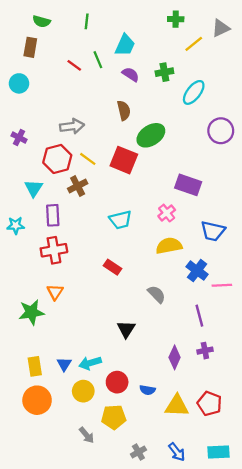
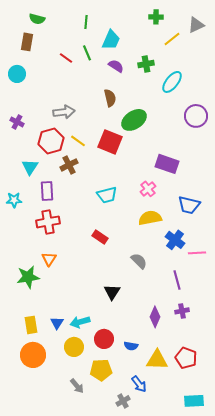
green line: (87, 21) -> (86, 22), moved
blue arrow: (177, 452) -> (139, 384), moved

